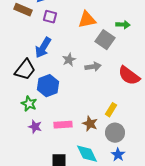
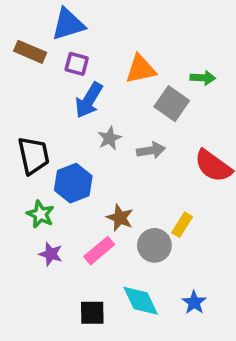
blue arrow: (43, 48) -> (89, 100), moved
black trapezoid: (25, 70) -> (34, 156), turned -50
brown star: (90, 124) -> (120, 218), moved
pink rectangle: (63, 125) -> (99, 251), turned -36
gray circle: (115, 133) -> (154, 245), moved

